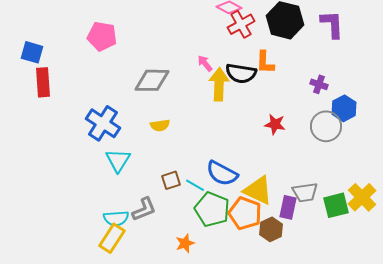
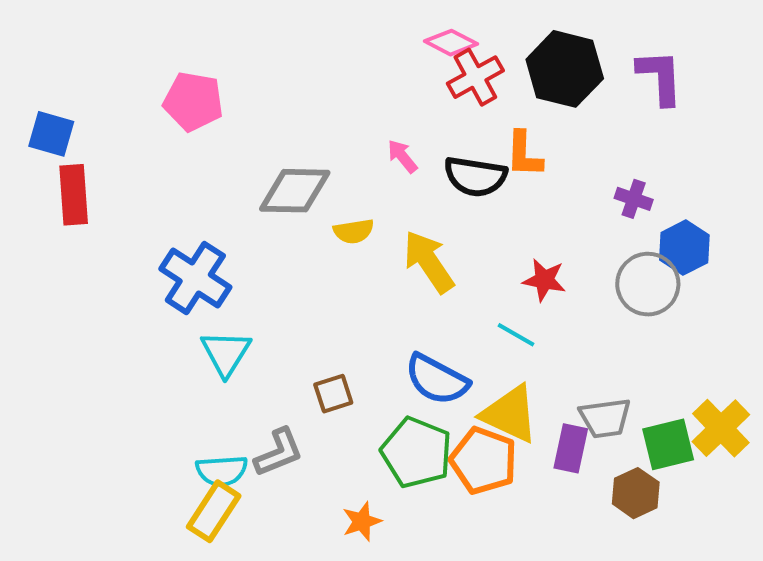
yellow arrow: (219, 84) -> (429, 262), moved, turned -36
yellow semicircle: (160, 125) -> (354, 231), moved
cyan line: (195, 185) -> (516, 335), moved
brown hexagon: (271, 229) -> (636, 493), moved

